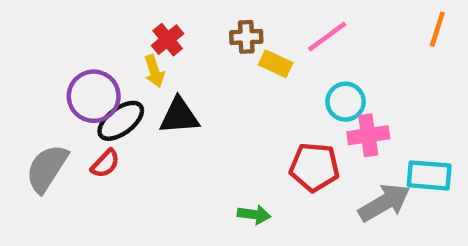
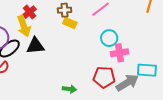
yellow rectangle: (276, 64) -> (70, 23), moved
yellow arrow: (154, 71) -> (24, 26), size x1.5
red pentagon: (314, 167) -> (104, 77), moved

